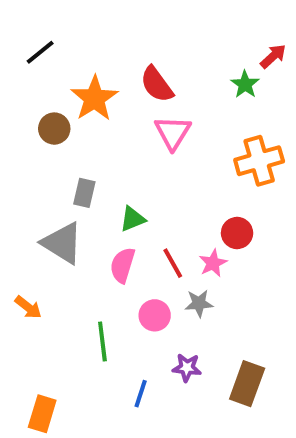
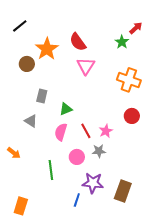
orange cross: (259, 161) -> (129, 80), turned 35
red circle: (237, 233) -> (132, 116), moved
gray triangle: (62, 243) -> (31, 121), size x0.6
purple star: (187, 368) -> (93, 183), size x1.5
blue line: (141, 394) -> (77, 200), moved

